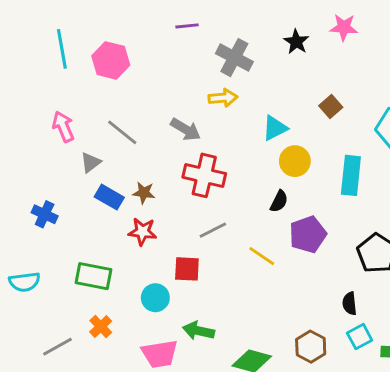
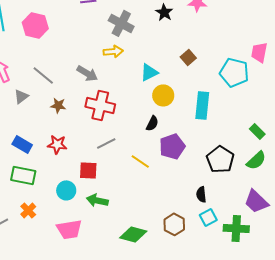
brown star: (144, 193) -> (58, 105), moved
blue rectangle: (109, 197) -> (22, 144), moved
green arrow: (198, 331) -> (97, 200), moved

